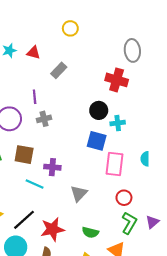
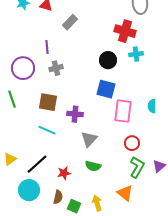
cyan cross: (118, 123) -> (136, 54), moved
brown square: (24, 155) -> (48, 102), moved
purple cross: (52, 167) -> (75, 114), moved
red star: (52, 229) -> (64, 173), size x0.6
green semicircle: (90, 232) -> (93, 166), moved

